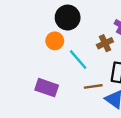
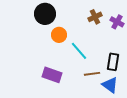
black circle: (68, 18) -> (45, 14), moved
brown cross: (105, 43) -> (95, 17), moved

